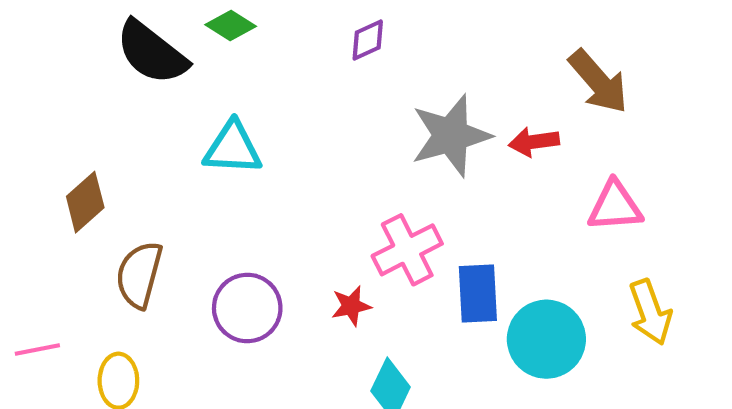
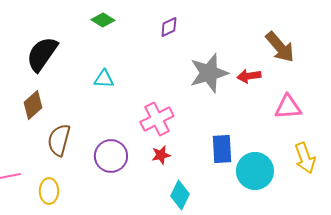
black semicircle: (152, 52) -> (42, 54), moved, turned 87
cyan triangle: (233, 148) -> (104, 79), size x0.7
pink cross: (407, 250) -> (157, 119), moved

